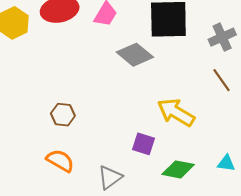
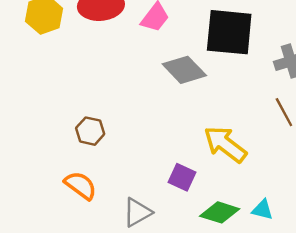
cyan triangle: (226, 163) -> (262, 210), moved

